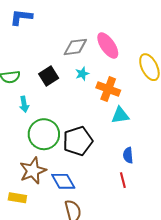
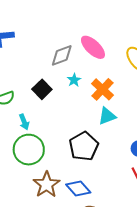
orange cross: (108, 89) -> (103, 89), turned 35
cyan triangle: (120, 115) -> (107, 116), moved
green circle: (44, 134) -> (29, 150), moved

